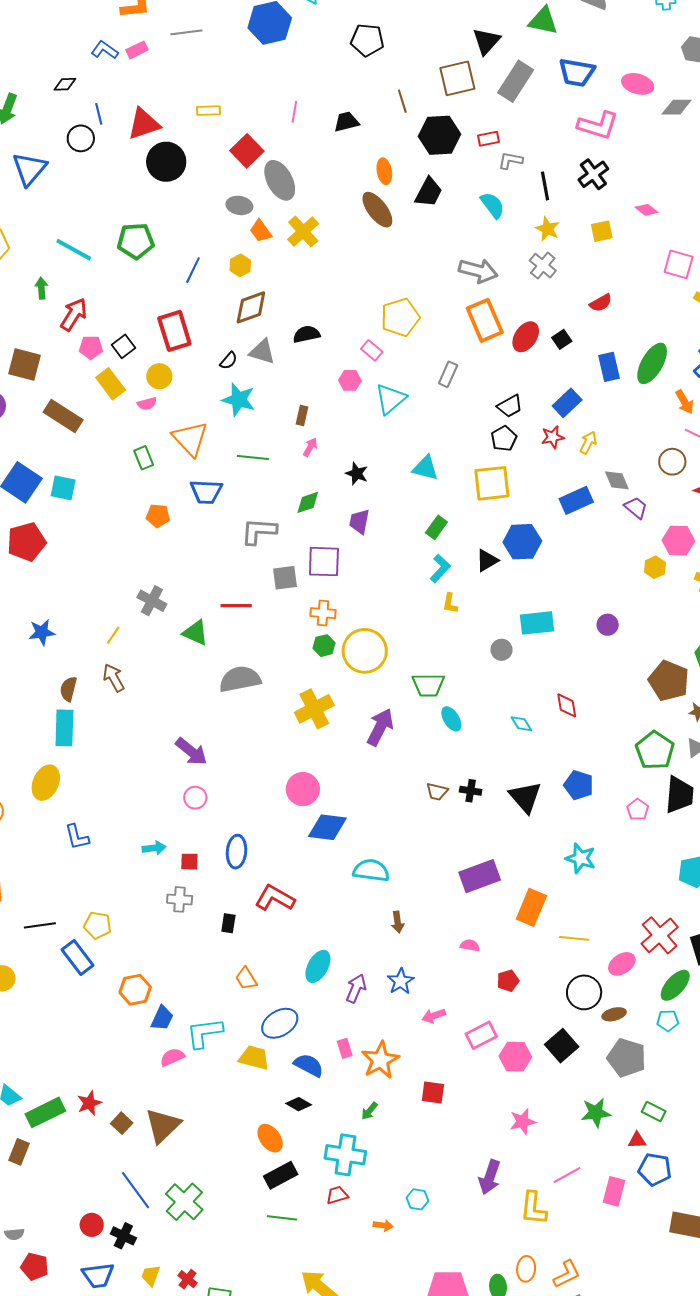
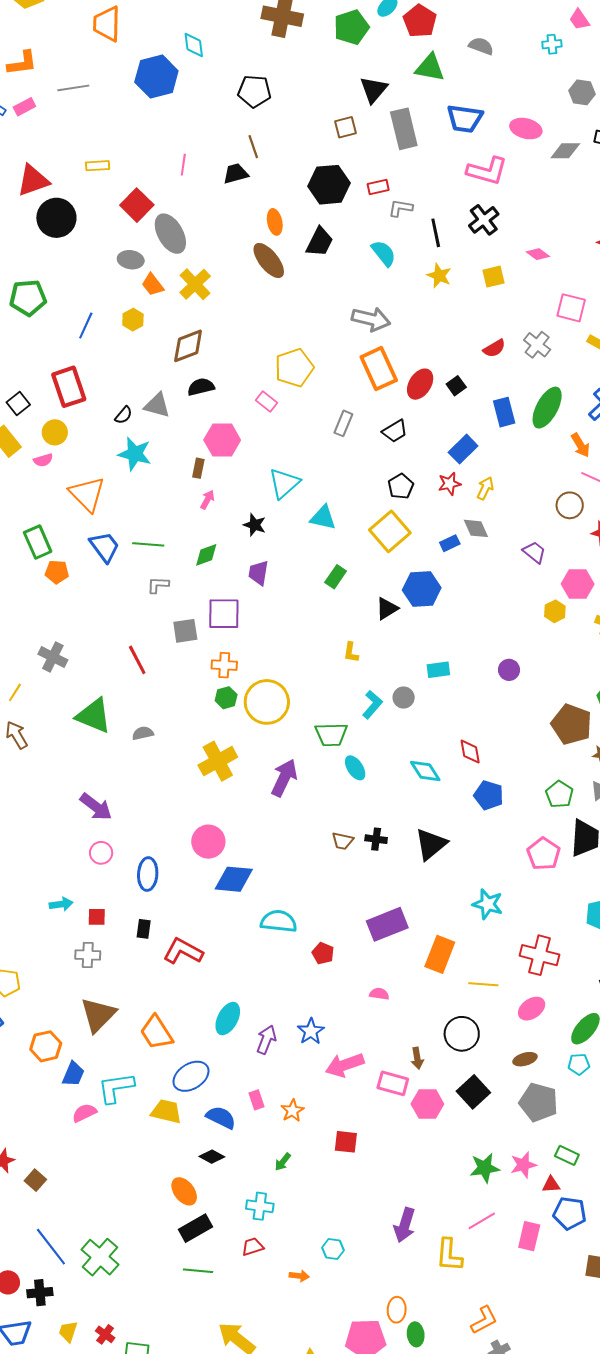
brown square: (457, 78) -> (346, 127), size x0.6
gray rectangle: (516, 81) -> (404, 129), turned -45
brown line: (402, 101) -> (253, 147), moved
gray cross: (543, 266) -> (537, 345), moved
brown diamond: (251, 307) -> (188, 346), moved
pink hexagon: (350, 380) -> (222, 440), moved, size x1.6
cyan triangle: (391, 399) -> (284, 483), moved
black trapezoid: (510, 406) -> (395, 431), moved
green line: (253, 457) -> (148, 544), moved
green rectangle: (144, 458) -> (38, 542), moved, size x1.4
gray diamond: (617, 480) -> (476, 528), moved
yellow square: (492, 483) -> (390, 531), turned -33
blue trapezoid: (206, 492) -> (104, 547), turned -128
blue rectangle: (576, 500) -> (450, 543), moved, size x0.6
gray L-shape: (259, 531) -> (158, 585), size x0.6
cyan L-shape: (440, 568) -> (372, 705), moved
red line: (236, 606) -> (137, 660), turned 64
cyan rectangle: (537, 623) -> (438, 670), size x0.7
green triangle: (196, 633) -> (94, 716), moved, size x1.4
gray semicircle: (240, 679) -> (143, 733), size x0.5
cyan diamond: (521, 724) -> (425, 771), size x1.4
green pentagon: (655, 750) -> (559, 794), size x0.7
blue pentagon: (579, 785) -> (489, 795), moved
black triangle: (525, 797) -> (431, 844), turned 33
pink pentagon: (638, 809) -> (544, 854), size x1.5
blue ellipse: (237, 852) -> (148, 874), moved
brown arrow: (398, 922) -> (417, 1058), moved
black rectangle: (228, 923) -> (144, 929), moved
red cross: (660, 935) -> (540, 955), moved, turned -33
orange trapezoid: (246, 979) -> (156, 1032), size x1.5
red pentagon: (508, 981) -> (323, 953), moved, turned -30
black circle: (584, 992) -> (462, 1034), moved
pink arrow: (434, 1016) -> (345, 1065), size x1.6
pink rectangle: (481, 1035) -> (393, 1083), turned 44
orange star: (380, 1060) -> (292, 1111), size x0.6
green star: (596, 1113) -> (485, 1168), moved
pink star: (523, 1122) -> (523, 1165), moved
brown triangle: (163, 1126) -> (98, 1015), moved
cyan cross: (345, 1155) -> (260, 1206), size x0.7
black cross: (123, 1236) -> (40, 1293), turned -30
orange ellipse: (526, 1269) -> (397, 1310), moved

